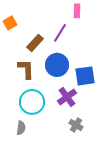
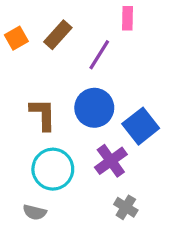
brown rectangle: (35, 43) -> (58, 35), moved
blue square: (85, 76) -> (141, 126), turned -30
gray semicircle: (21, 128) -> (35, 212), turned 96

